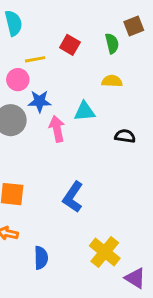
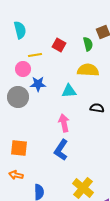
yellow semicircle: (112, 81) -> (88, 70), size x1.5
pink arrow: (57, 129) -> (64, 123), moved

